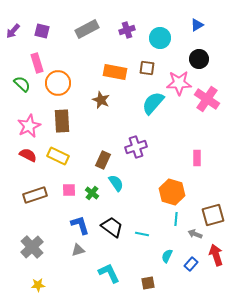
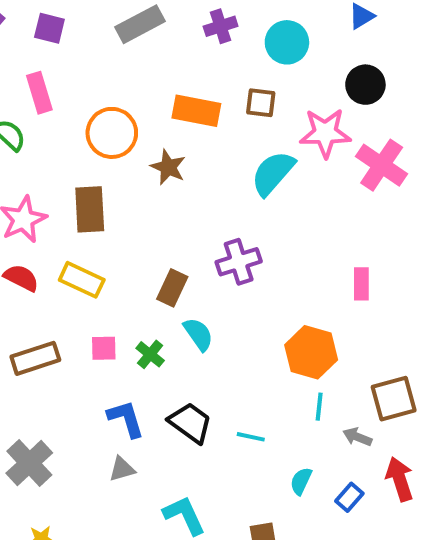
orange circle: (58, 83) -> (112, 133), moved

